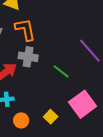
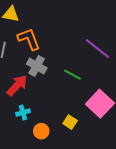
gray cross: (28, 57) -> (37, 66), turned 30

